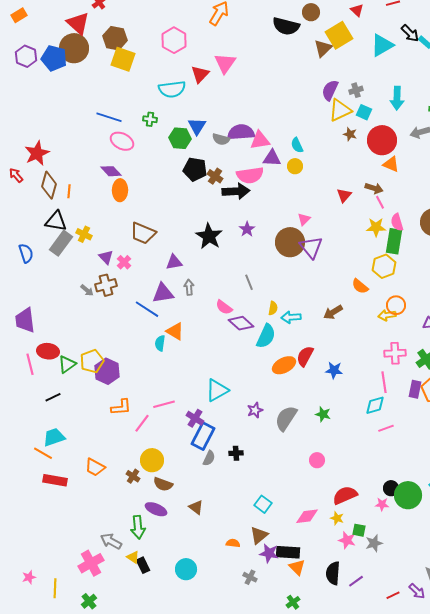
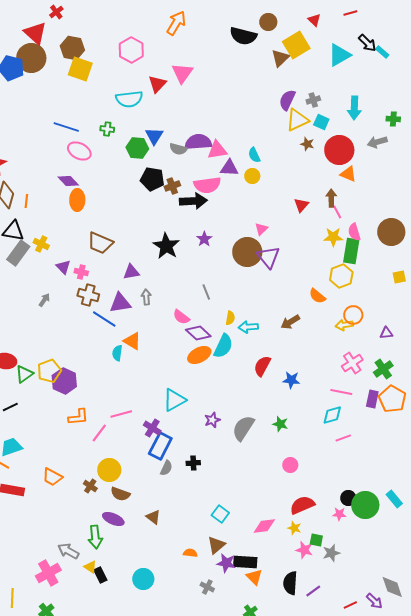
brown cross: (215, 176) -> (172, 186), turned 35
brown arrow: (374, 188) -> (331, 198), turned -108
pink cross: (124, 262) -> (81, 272), turned -32
brown cross: (106, 285) -> (88, 295), moved, turned 30
gray arrow: (87, 290) -> (44, 300), turned -96
pink cross: (395, 353) -> (352, 363), turned -30
orange ellipse: (284, 365) -> (199, 355), moved
pink line: (384, 382) -> (341, 392), turned -70
pink circle: (317, 460) -> (290, 465), moved

